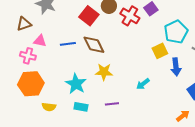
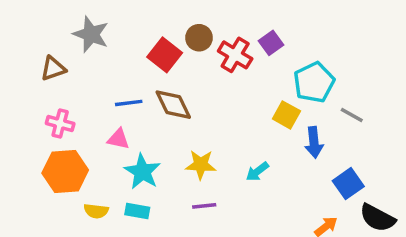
pink triangle: (40, 41) -> (118, 139), moved
yellow square: (160, 51) -> (286, 115), turned -35
yellow star: (104, 72) -> (201, 165), moved
cyan rectangle: (81, 107) -> (137, 211), moved

